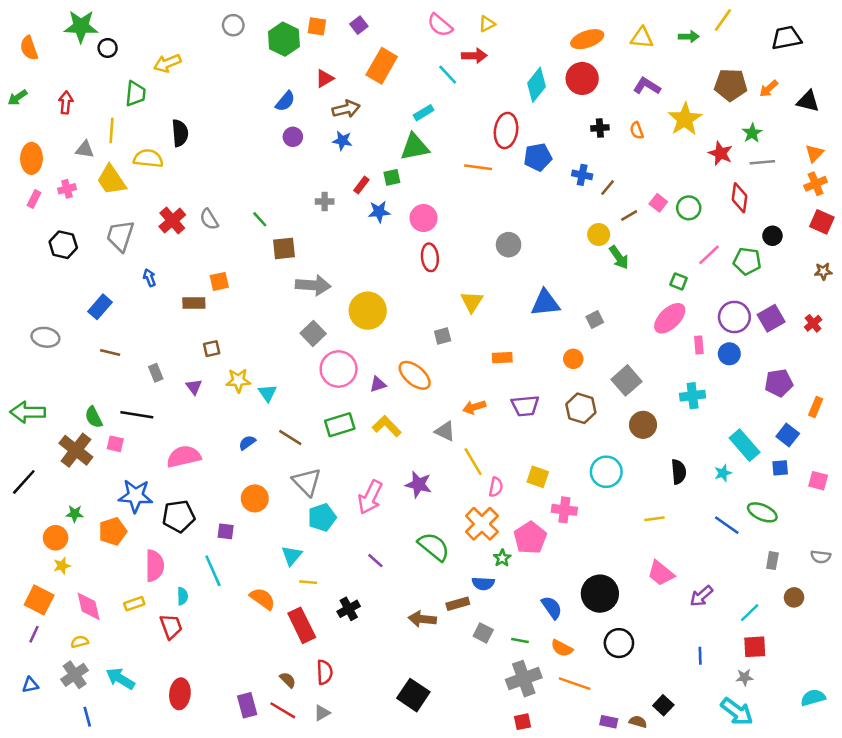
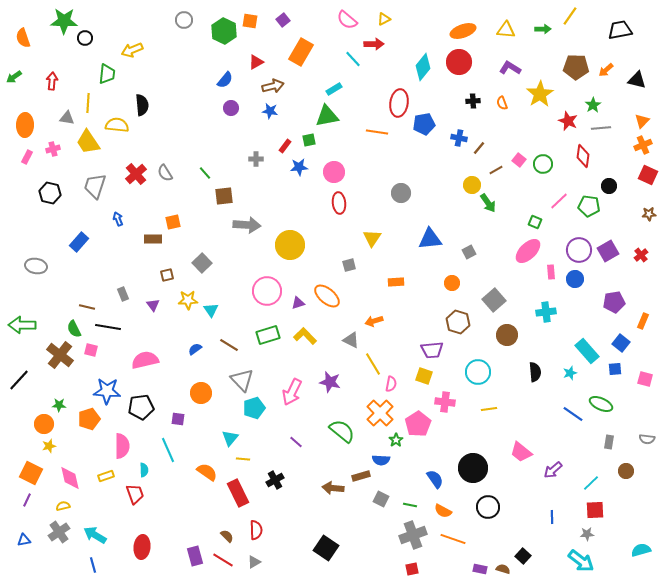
gray square: (313, 333) -> (202, 263), moved
brown line: (110, 353) -> (87, 307), moved
purple trapezoid: (525, 406) -> (432, 350), moved
yellow line: (654, 519) -> (489, 409), moved
blue line: (87, 717) -> (93, 565), moved

